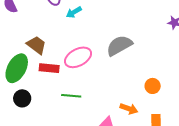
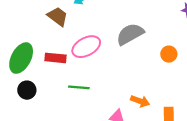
brown trapezoid: (36, 45) -> (58, 16), moved
orange circle: (153, 86) -> (169, 54), moved

